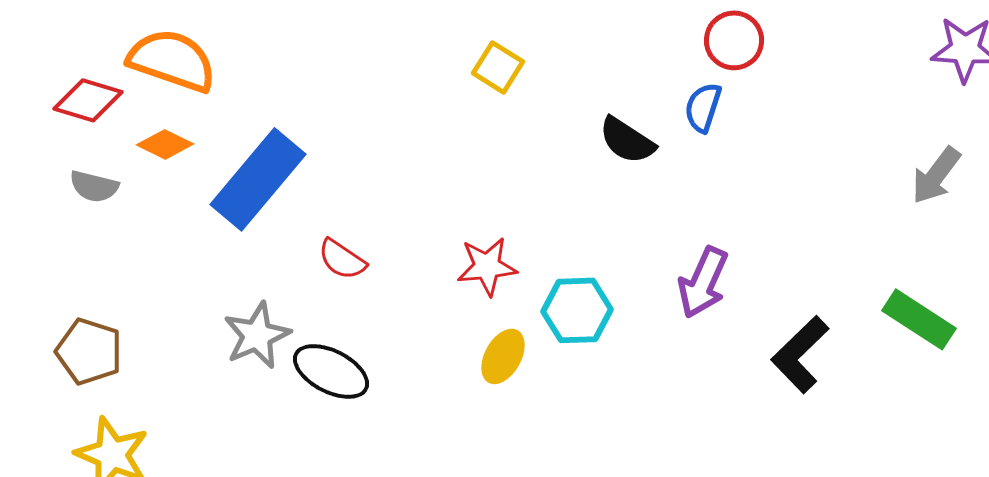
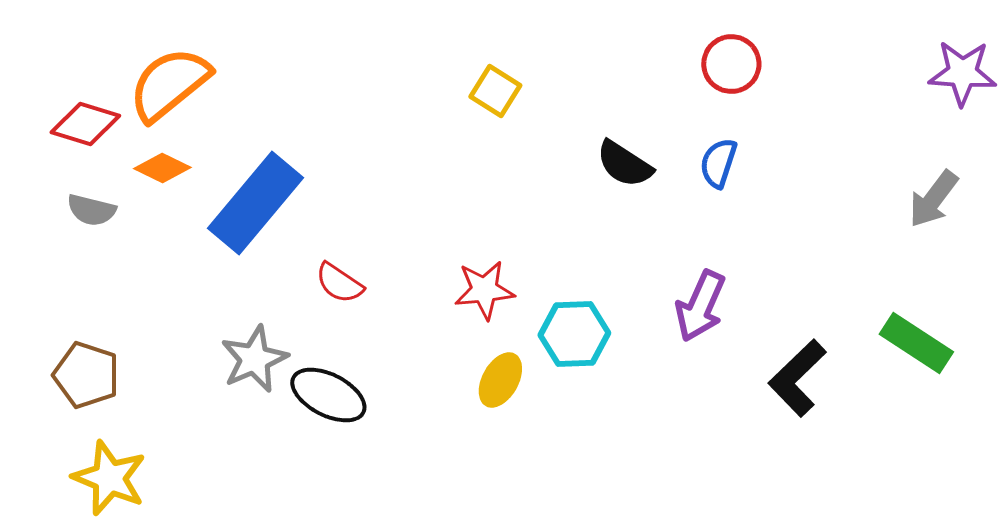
orange semicircle: (172, 60) -> (169, 84), turned -58
blue semicircle: (703, 107) -> (718, 163), moved

